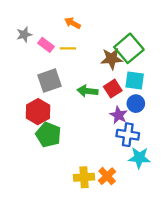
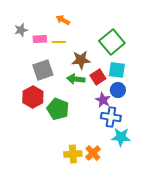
pink rectangle: (46, 45) -> (40, 39), turned -40
brown star: (112, 59) -> (81, 60), moved
green pentagon: (48, 135) -> (58, 109), moved

